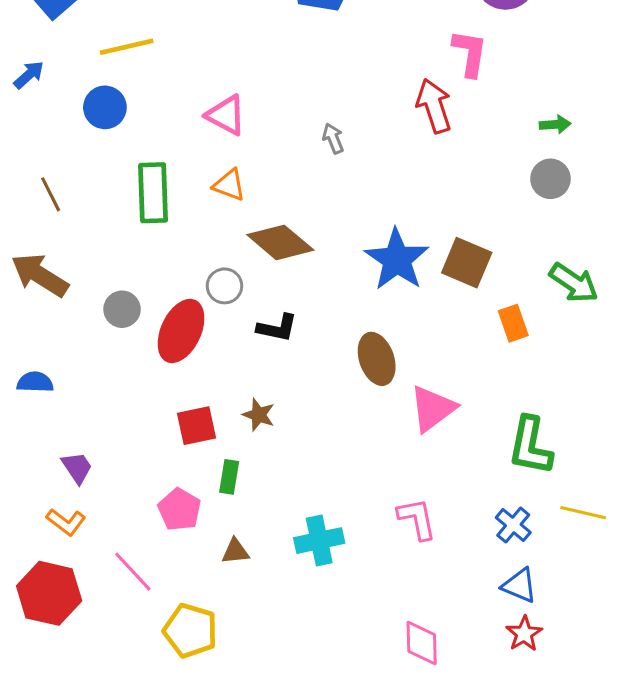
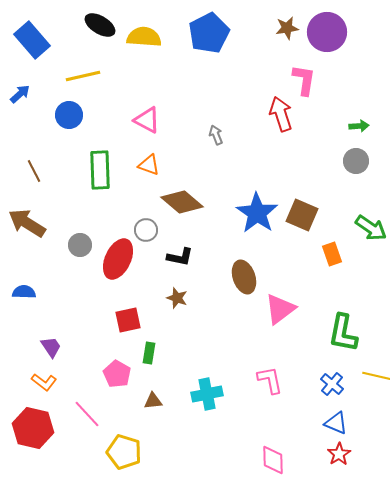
brown star: (259, 415) -> (177, 298), moved

